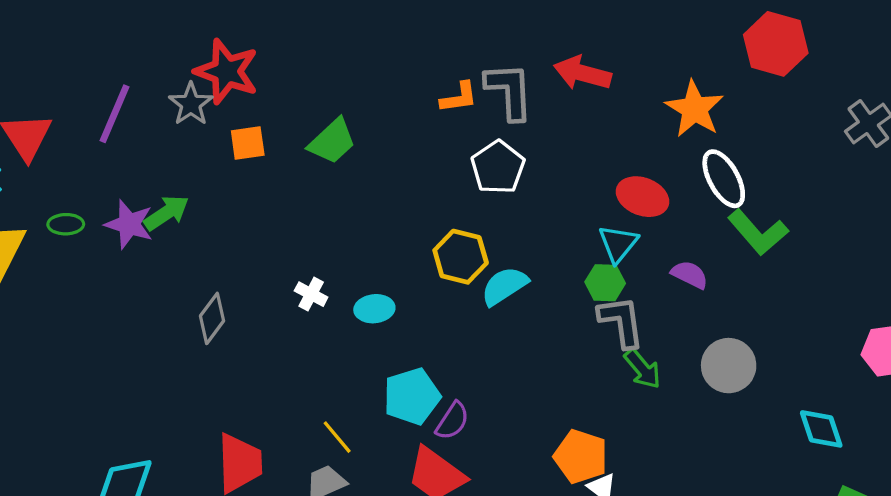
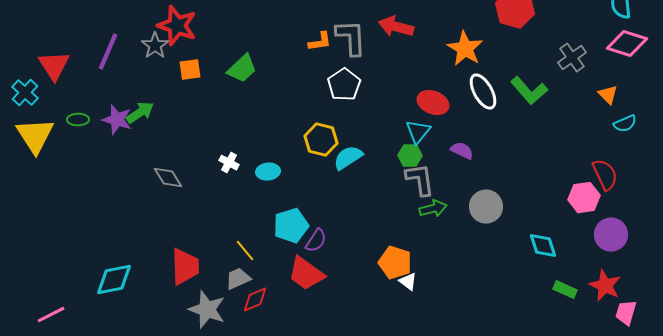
green L-shape: (758, 232) -> (529, 91), moved
gray diamond: (212, 318) -> (168, 178), turned -68
green arrow: (642, 369) -> (433, 209), turned -64

